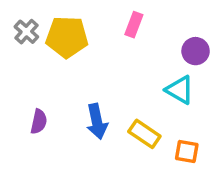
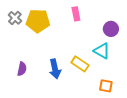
pink rectangle: (134, 25) -> (76, 14), turned -32
yellow rectangle: (144, 134) -> (80, 64), moved

